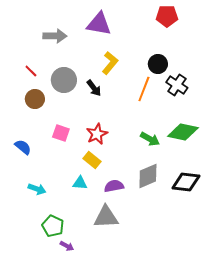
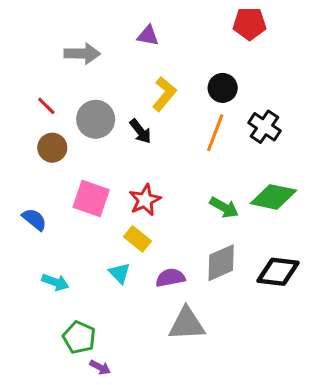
purple triangle: (99, 24) -> (148, 36), size x0.6
black circle: (158, 64) -> (223, 88), moved
pink square: (61, 133) -> (91, 198), size x1.4
cyan triangle: (80, 183) -> (120, 273), turned 42
gray triangle: (106, 217) -> (187, 324), moved

